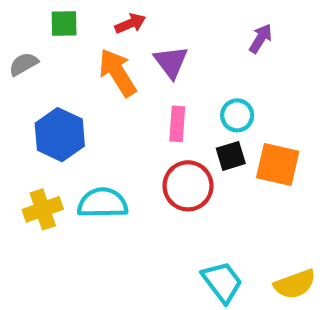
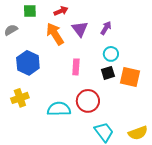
purple arrow: (261, 38) -> (106, 28), moved
pink rectangle: (177, 124) -> (76, 67), moved
red circle: (188, 186) -> (88, 101), moved
cyan semicircle: (103, 203) -> (59, 109), moved

